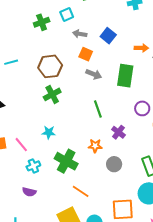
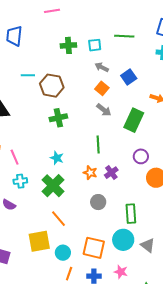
brown hexagon: (50, 66) -> (52, 86), moved
cyan star: (49, 132) -> (57, 158), moved
orange star: (95, 146) -> (90, 173), moved

